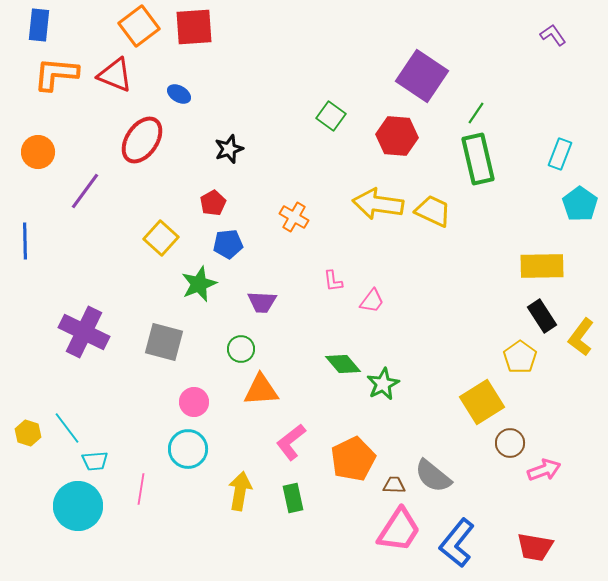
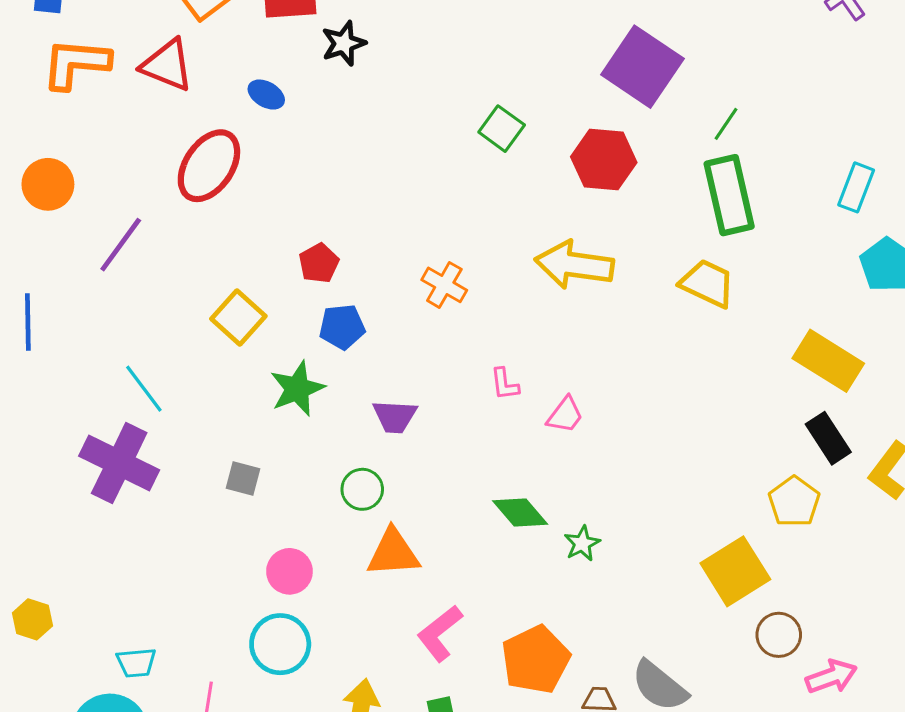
black star: (229, 149) -> (344, 43), moved
yellow trapezoid: (433, 211) -> (707, 283), moved
yellow rectangle: (542, 266) -> (828, 361), turned 33
gray square: (164, 342) -> (243, 478), size x0.6
green star: (383, 384) -> (582, 543), size x0.7
cyan line: (67, 428) -> (144, 389), moved

